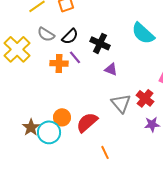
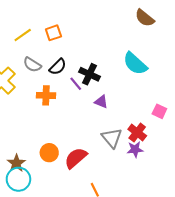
purple line: (75, 57) -> (76, 84), moved
purple star: (152, 124) -> (135, 149), moved
cyan circle: (49, 132) -> (18, 179), moved

